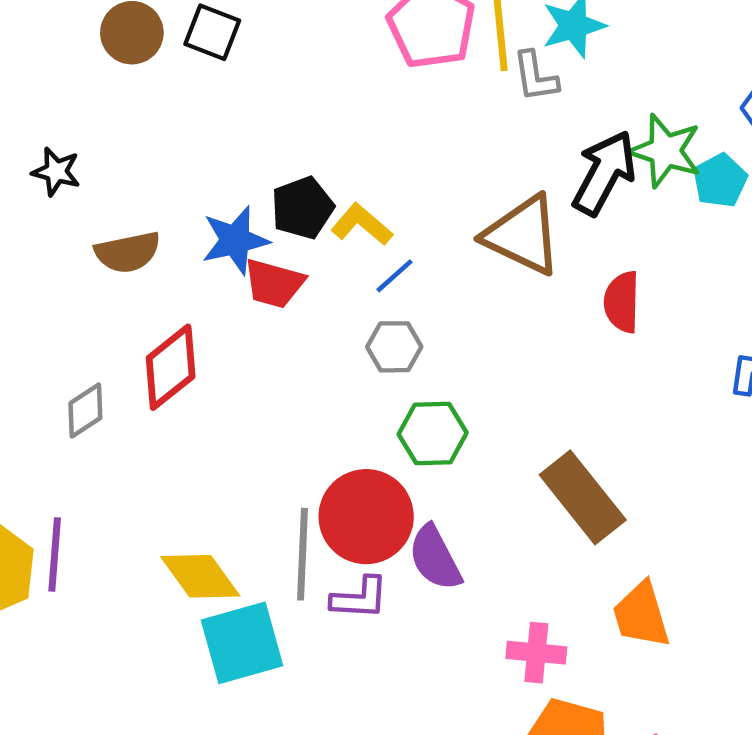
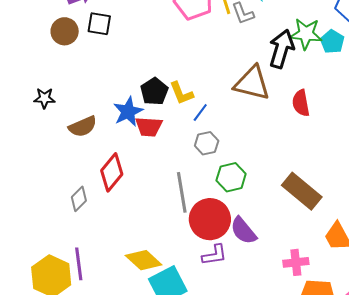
yellow L-shape: (362, 224) -> (181, 93), turned -140
gray line: (303, 554) -> (182, 192), moved

